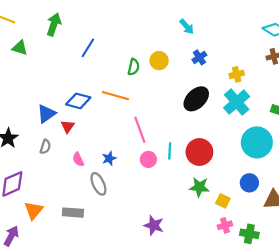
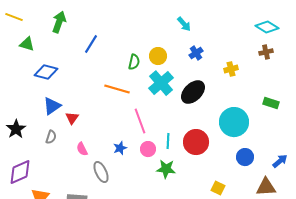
blue diamond: (78, 101) -> (46, 72), moved
cyan cross: (237, 102) -> (161, 83), moved
cyan circle: (257, 142) -> (234, 122), moved
blue star: (109, 158) -> (120, 148), moved
blue circle: (249, 183) -> (245, 157), moved
green star: (199, 187) -> (166, 169), moved

